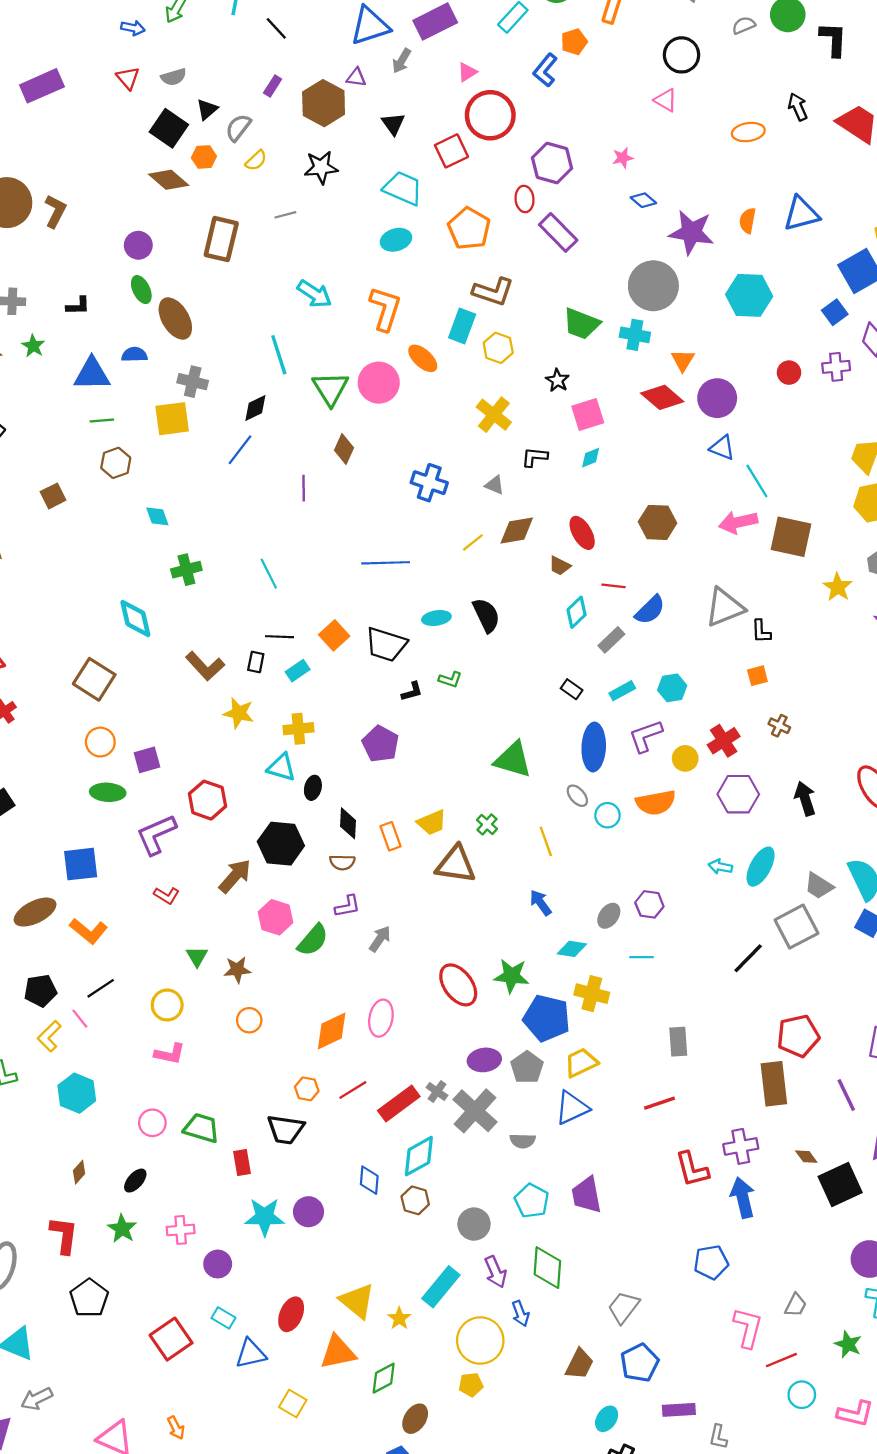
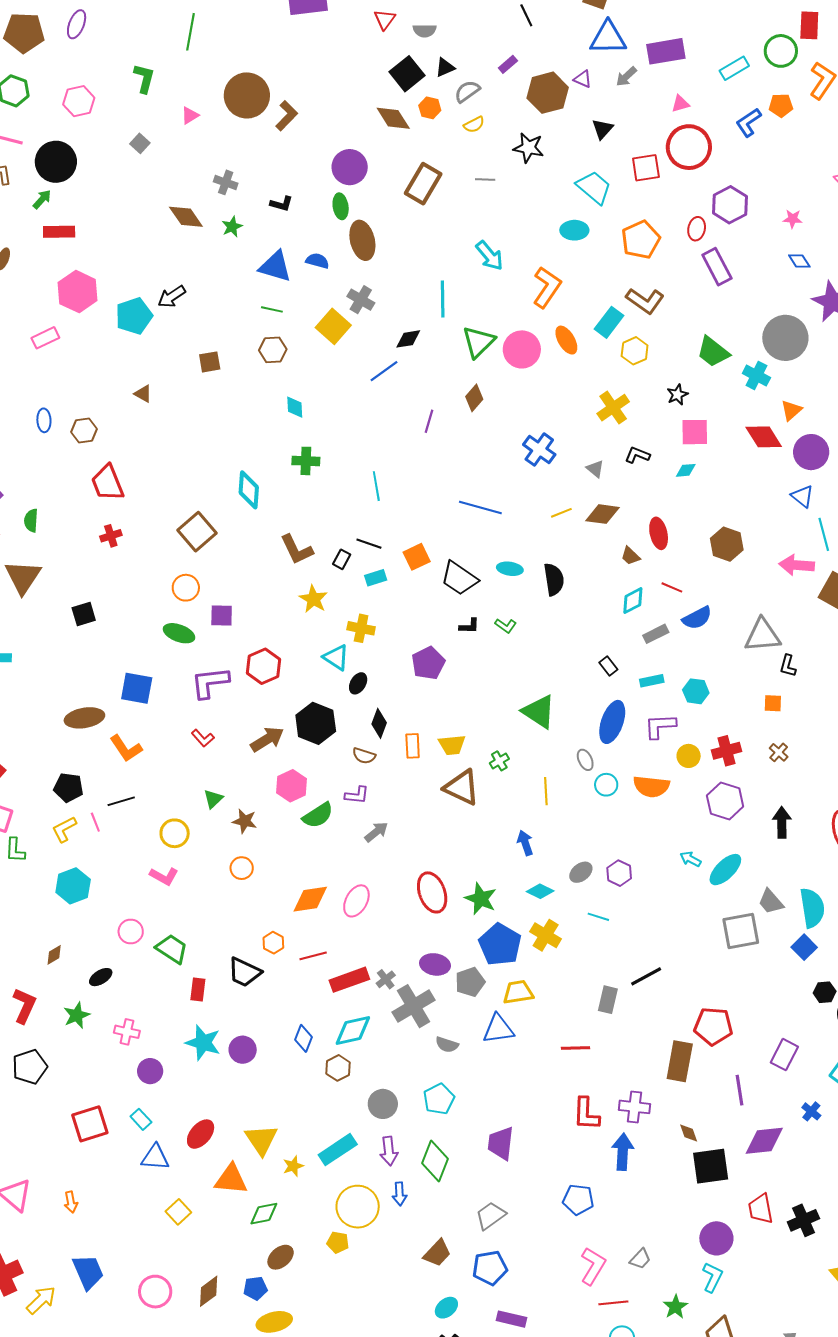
purple circle: (138, 245) -> (350, 167), size x1.4
yellow square: (172, 419) -> (333, 326), turned 32
black line: (748, 958) -> (646, 976), moved
purple trapezoid: (587, 1195) -> (501, 1143), moved

